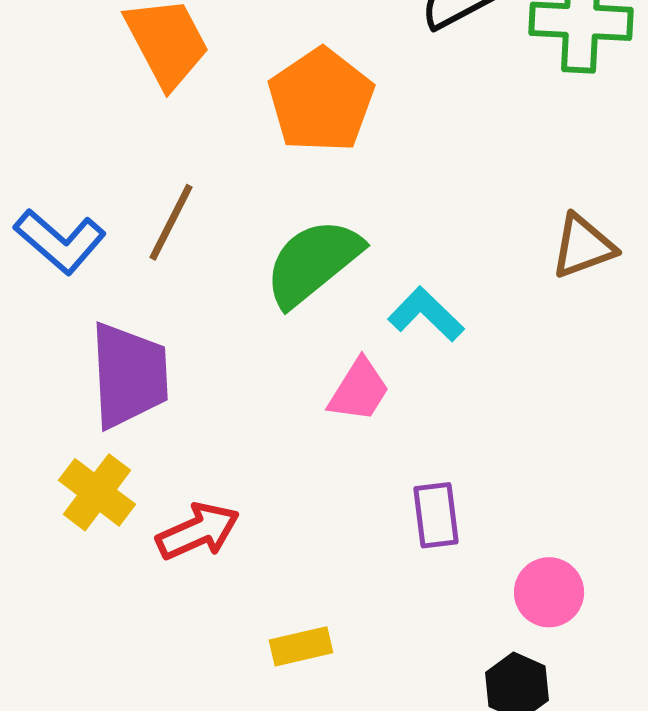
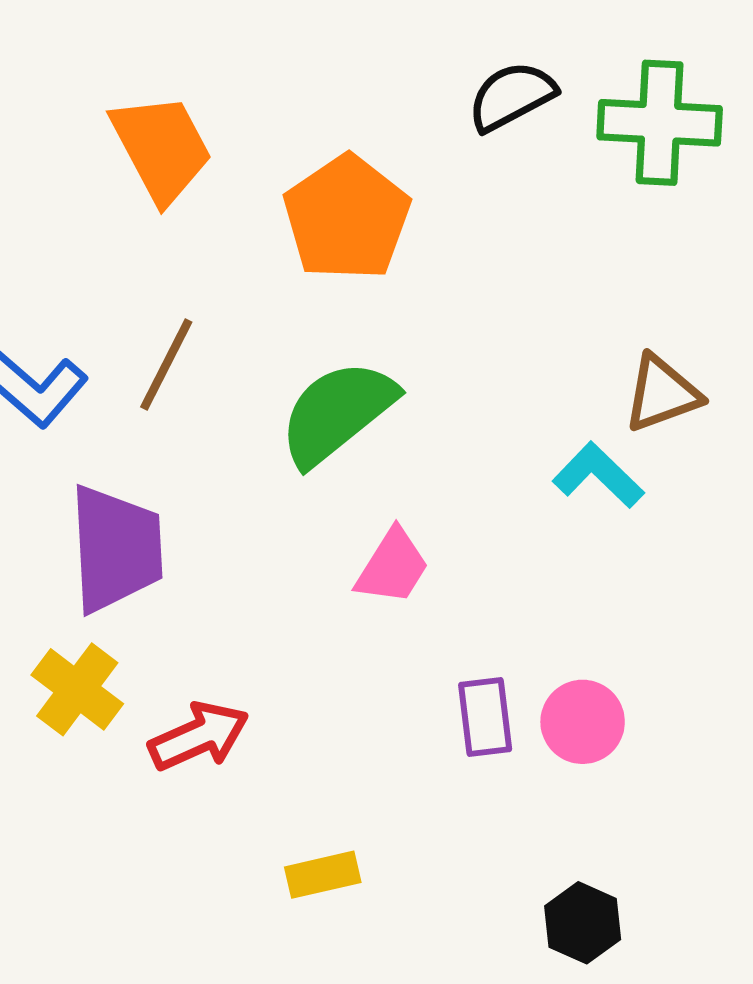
cyan L-shape: (426, 314) -> (598, 475), moved
pink circle: (549, 592) -> (583, 722), moved

